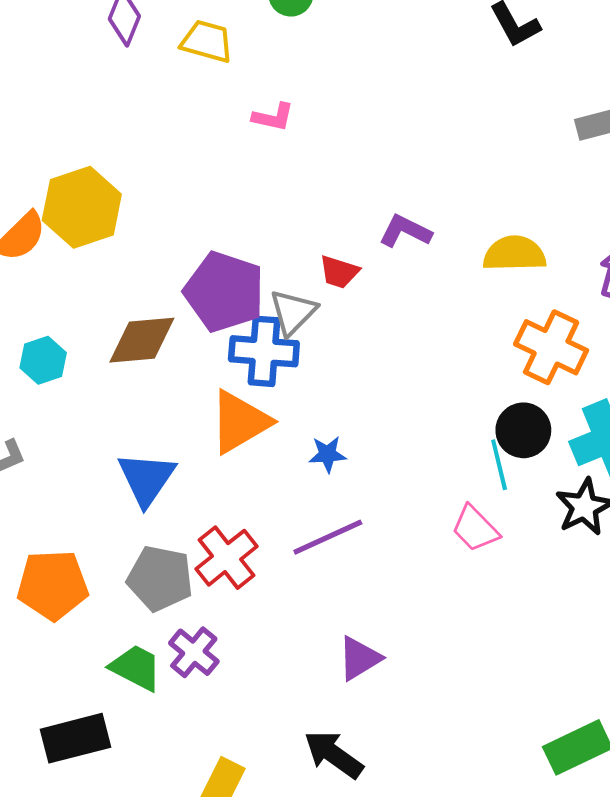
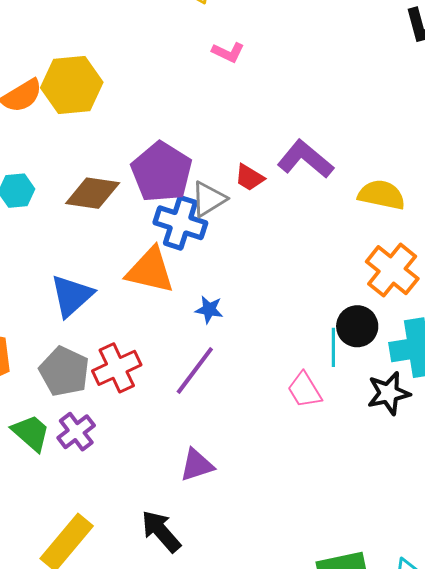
purple L-shape: (405, 231) -> (305, 159), size x1.4
orange triangle: (240, 422) -> (150, 270), turned 30
purple line: (328, 537) -> (195, 371), turned -42

